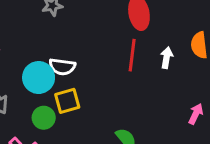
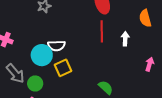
white arrow: (167, 58) -> (125, 39), moved
green circle: (44, 118) -> (35, 83), moved

